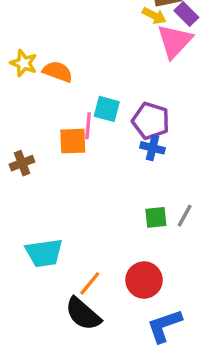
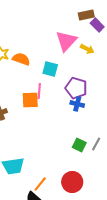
yellow arrow: (154, 16) -> (87, 49), moved
pink triangle: (175, 41) -> (66, 41), moved
cyan square: (107, 109) -> (50, 69), moved
green square: (156, 217) -> (79, 145), turned 32

